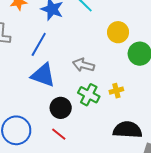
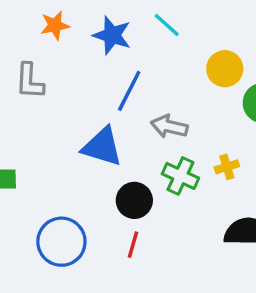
blue line: (39, 44) -> (129, 91), moved
red line: (59, 134) -> (133, 245), turned 70

